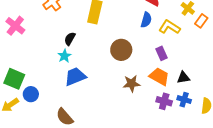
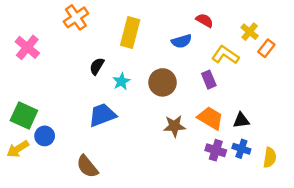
blue semicircle: (146, 20) -> (182, 41), moved, turned 56
purple rectangle: (161, 53) -> (209, 80), moved
cyan star: (64, 56) -> (121, 81), moved

